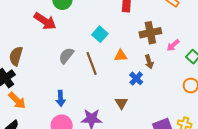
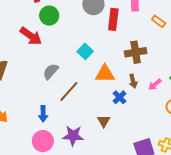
pink arrow: (173, 45) -> (155, 85), moved
orange triangle: (121, 56) -> (105, 74), size x1.5
brown line: (92, 63) -> (69, 91), moved, turned 60

